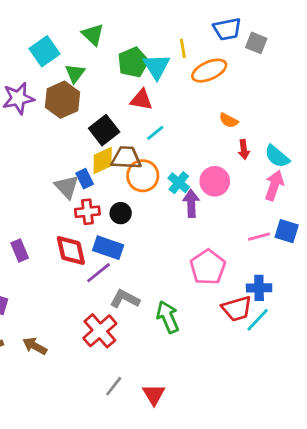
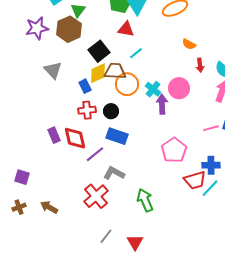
gray triangle: (67, 187) -> (53, 70), moved
blue rectangle: (108, 248) -> (117, 136), moved
purple rectangle: (20, 250) -> (54, 135), moved
green arrow: (168, 317) -> (145, 200), moved

